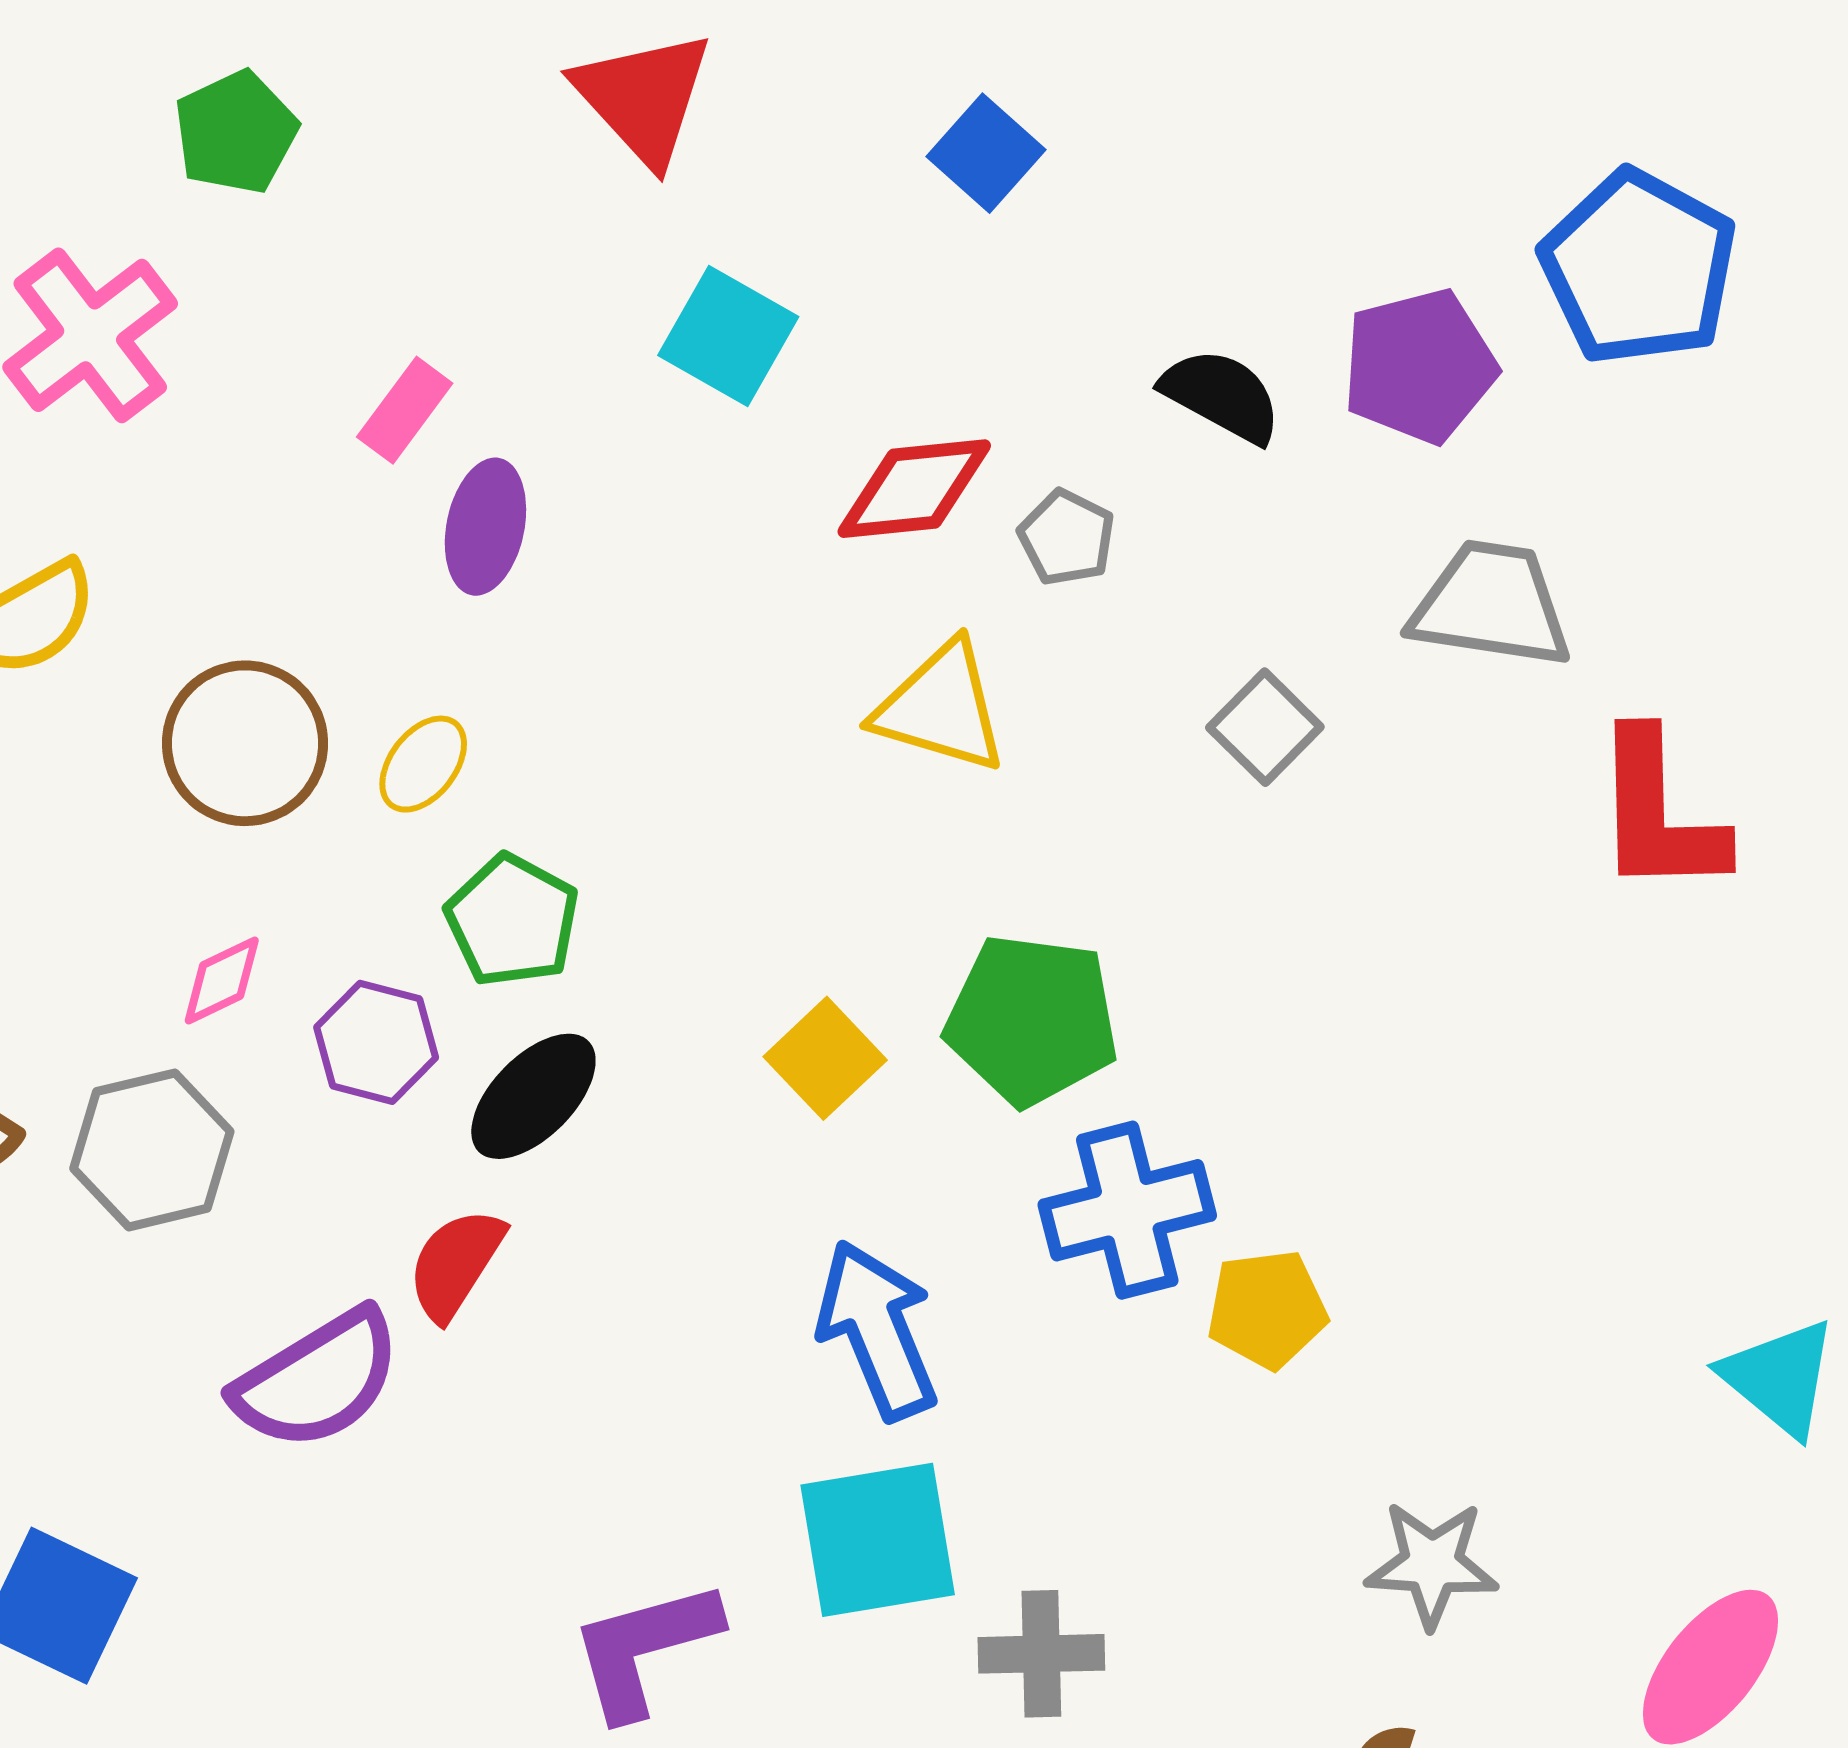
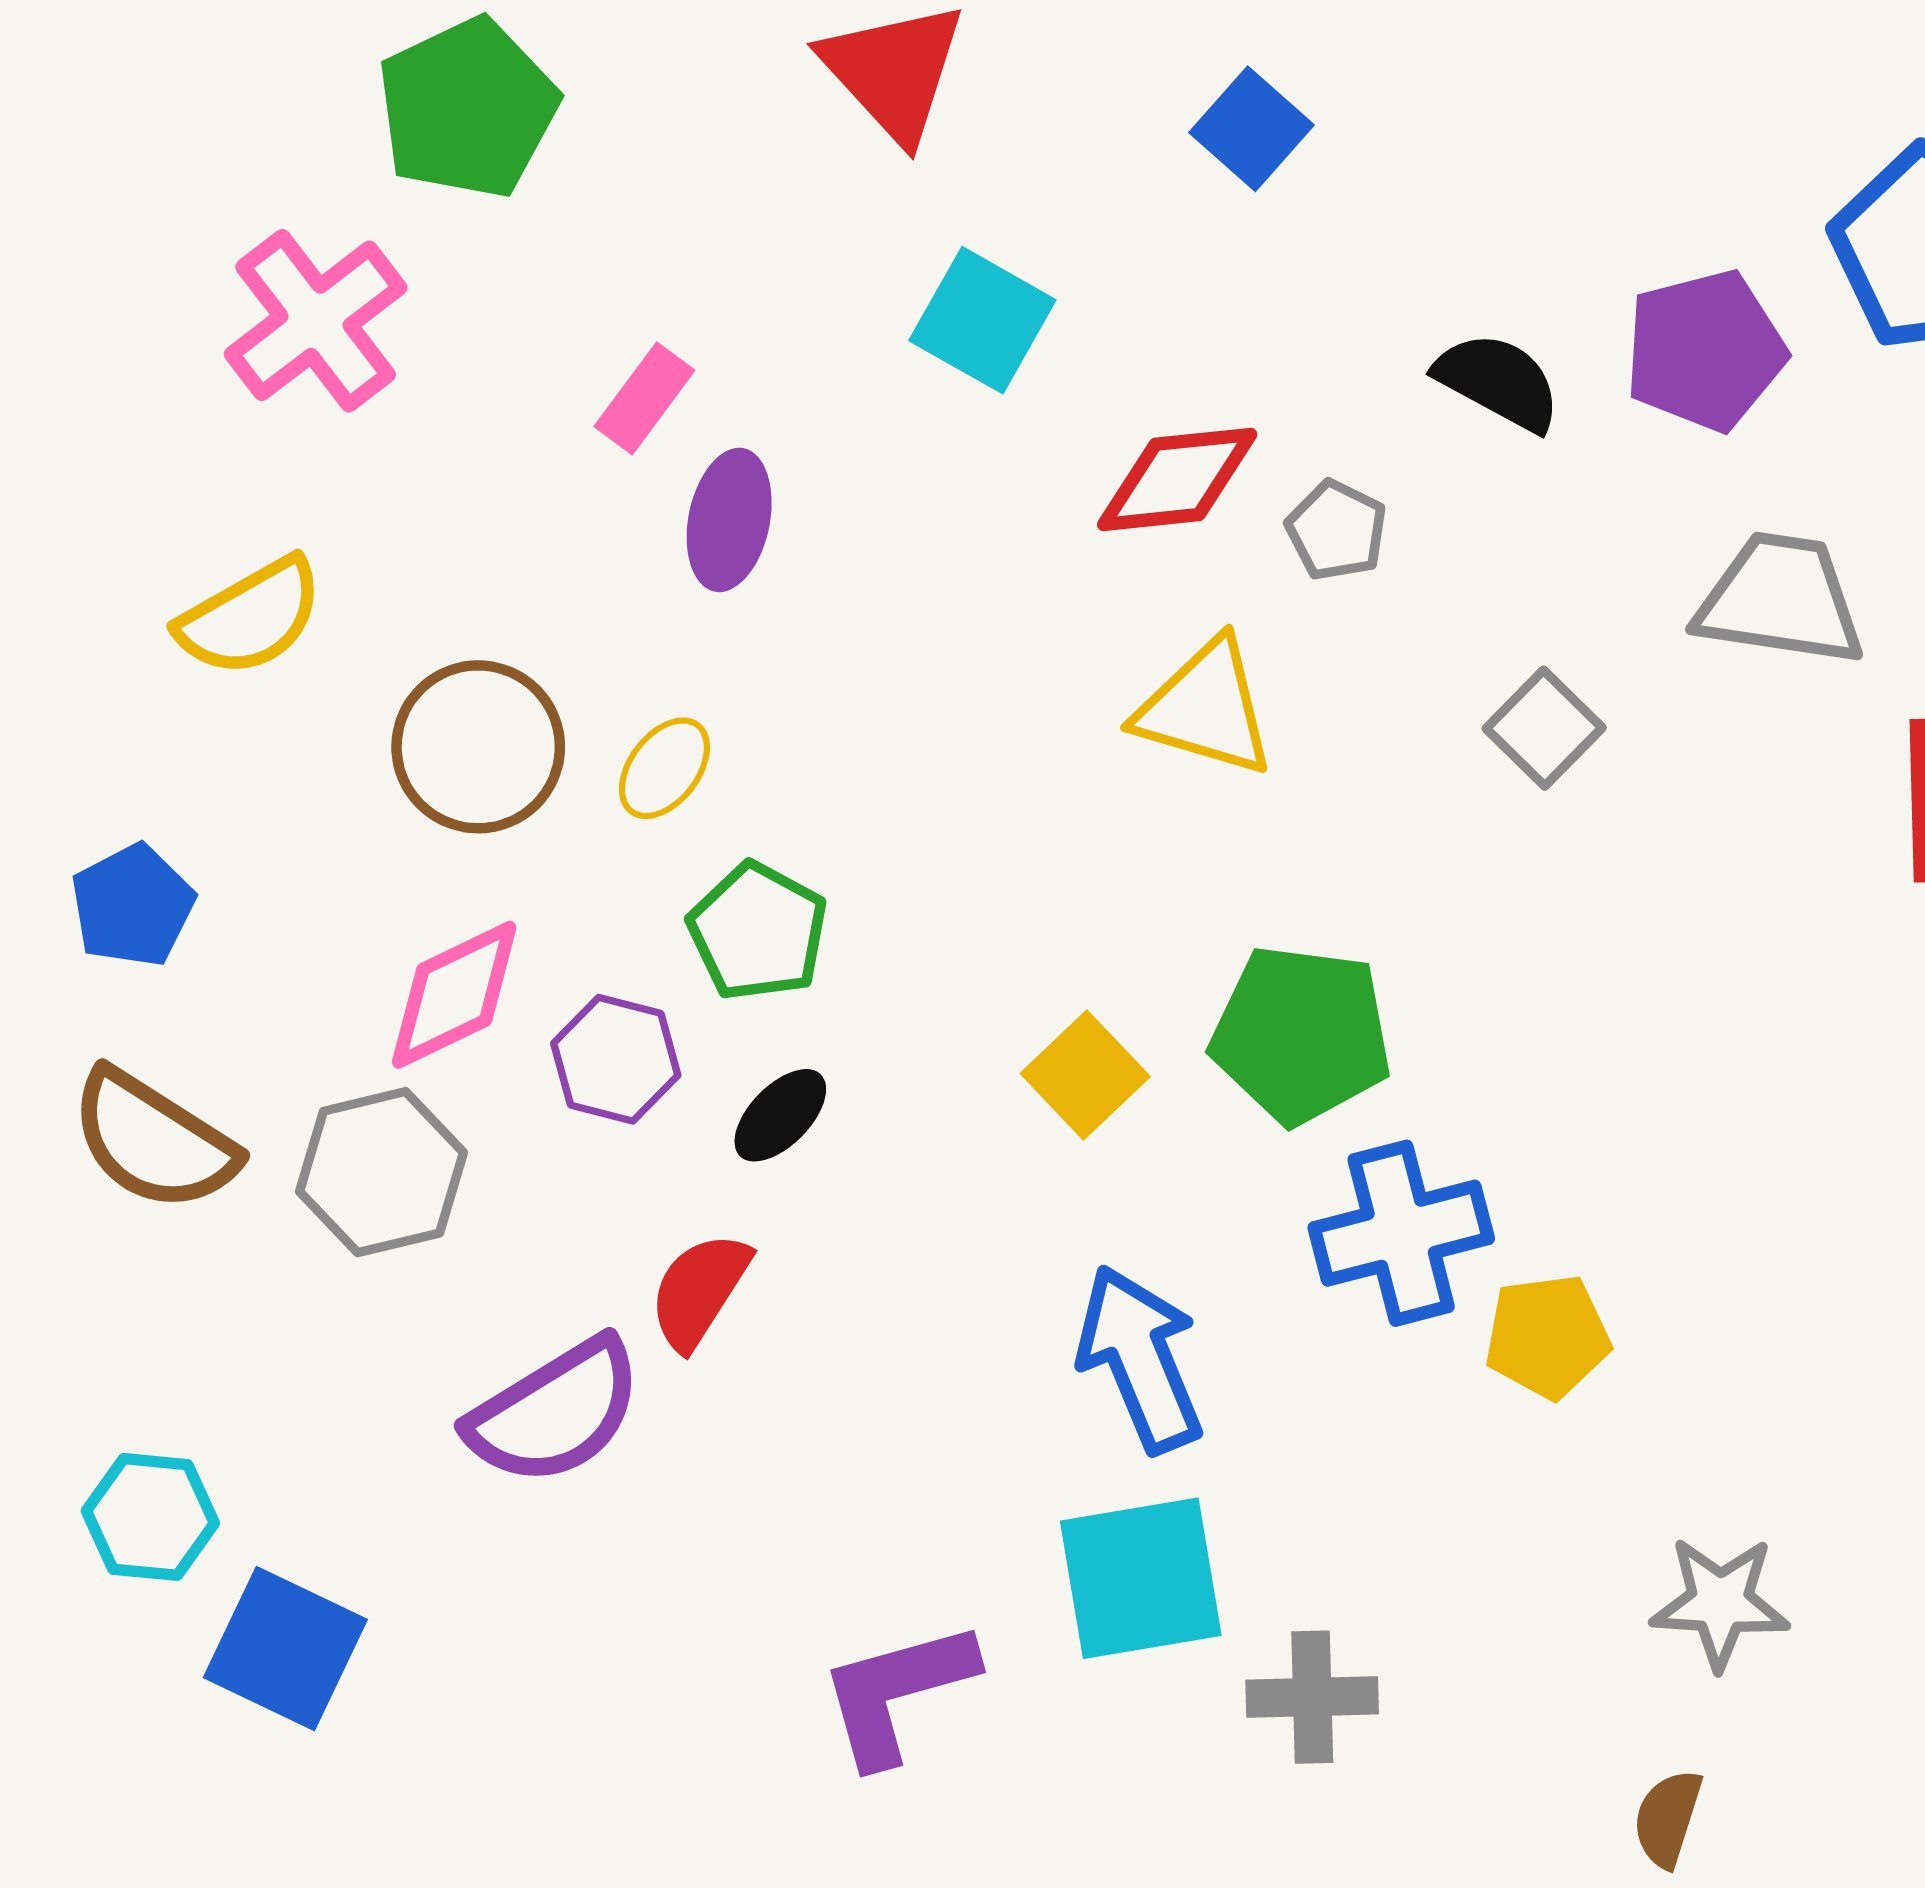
green pentagon: (236, 132) -> (467, 108), size x1.4
pink diamond: (222, 980) -> (454, 995), size x1.6
black ellipse: (533, 1096) -> (780, 1115), size x0.7

